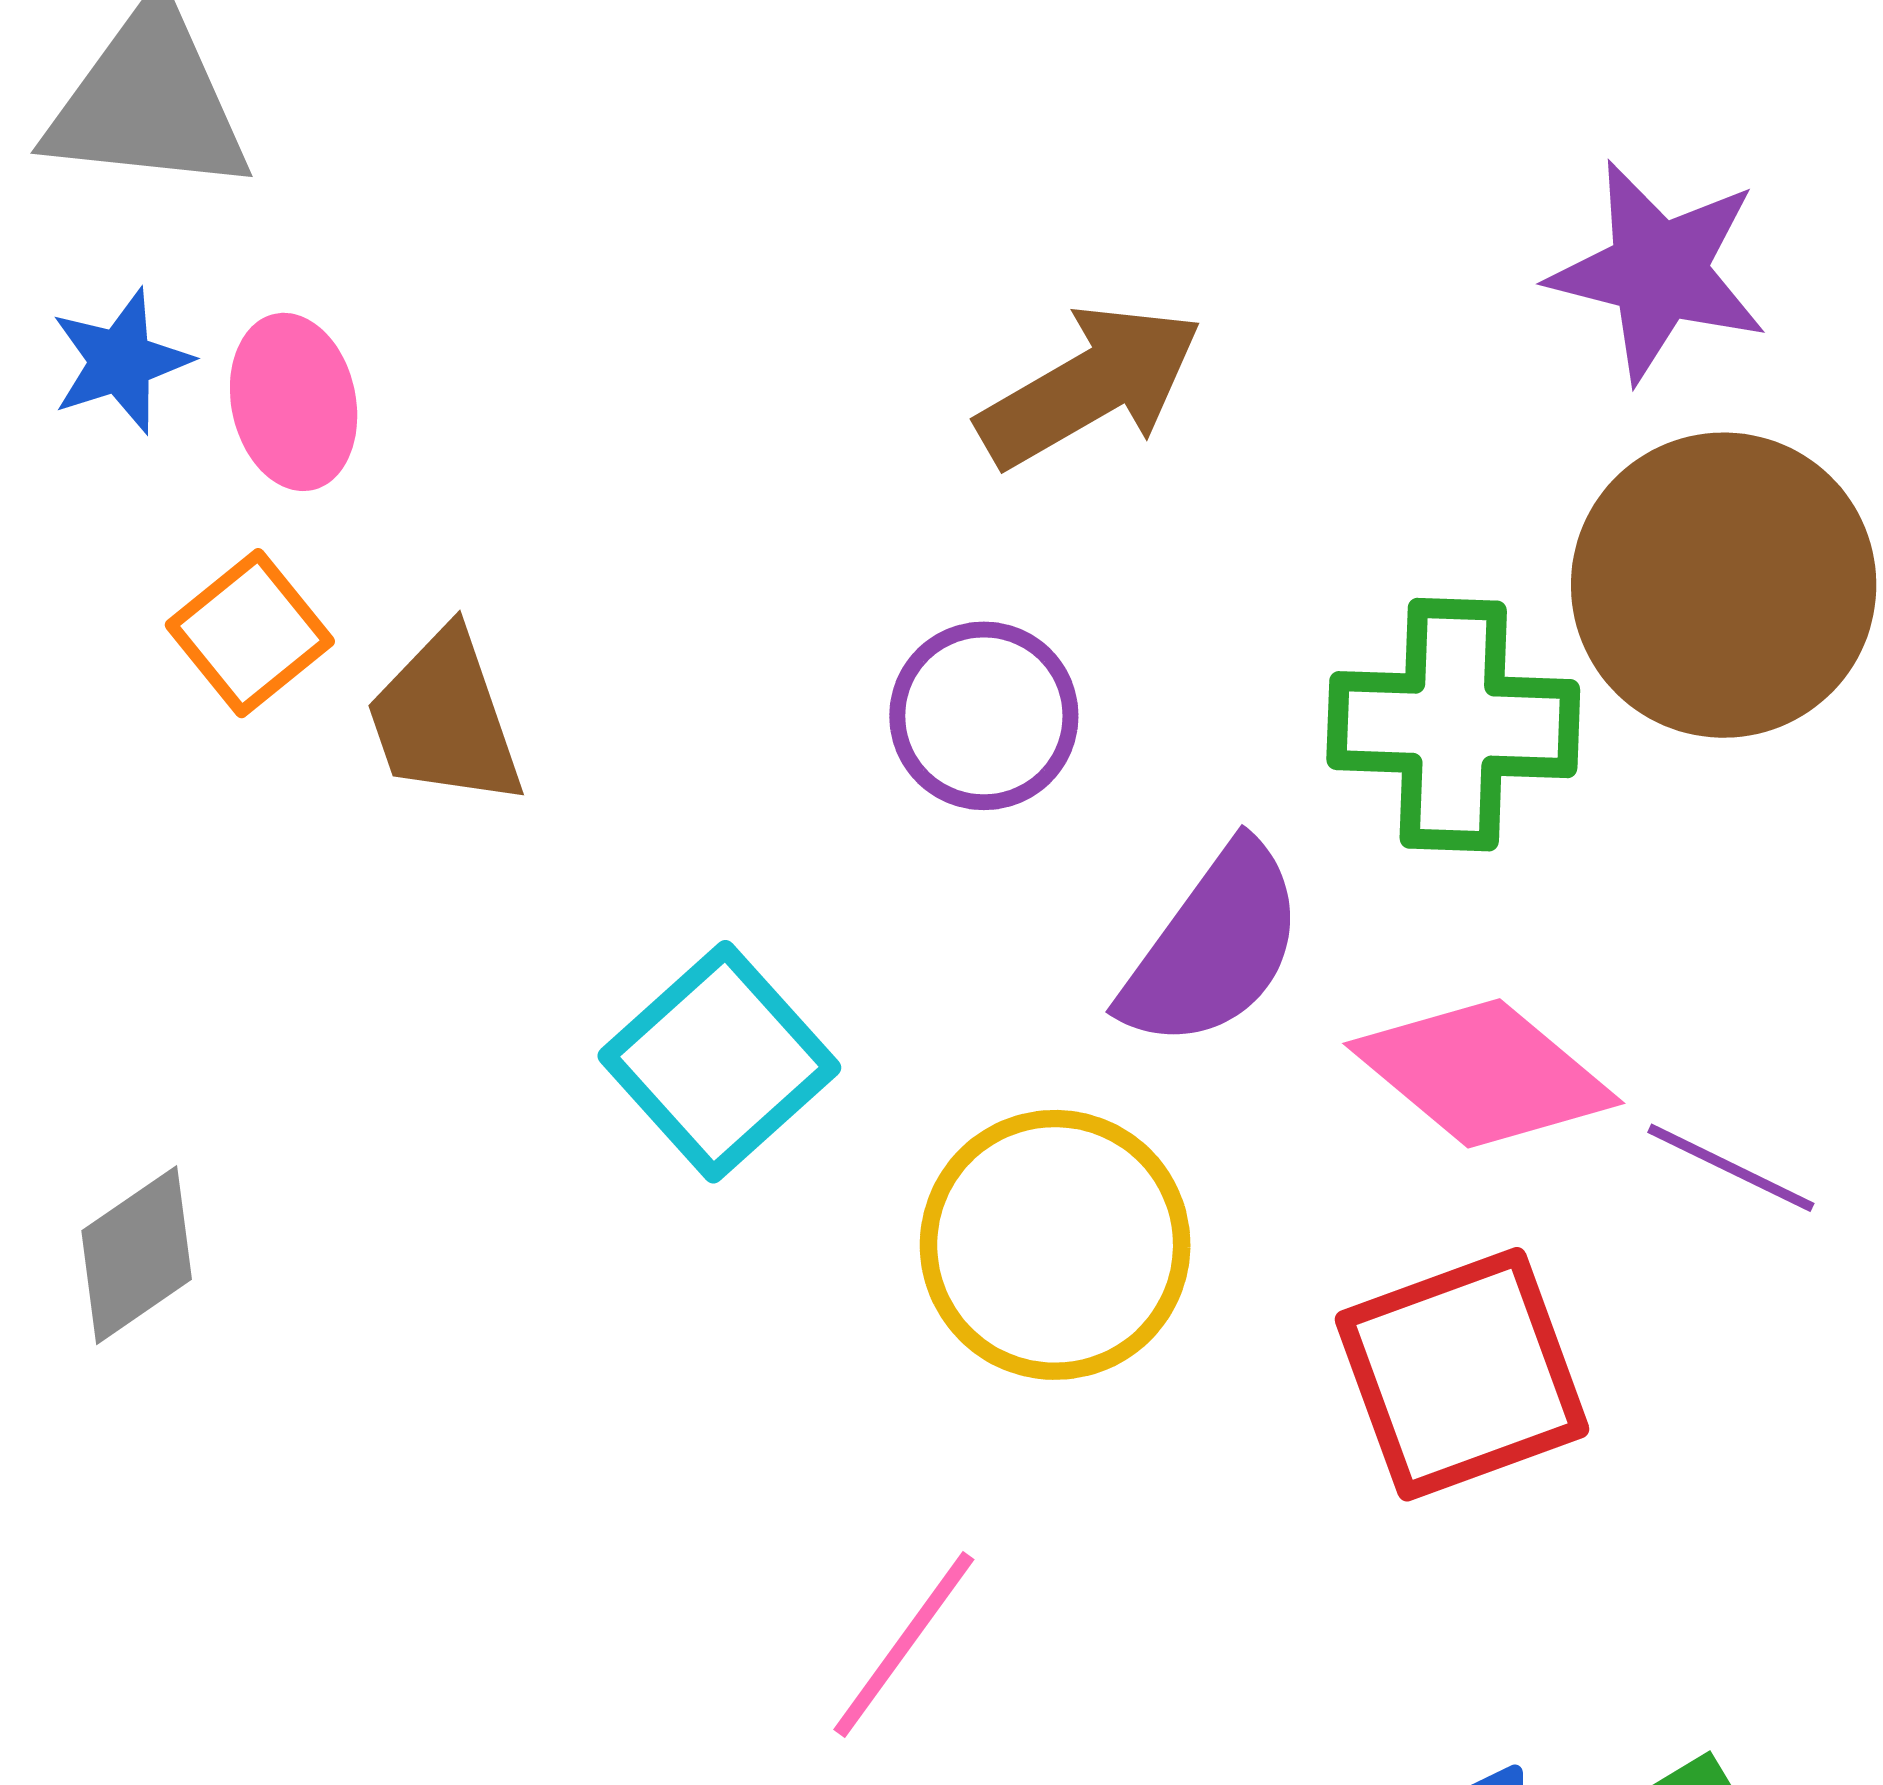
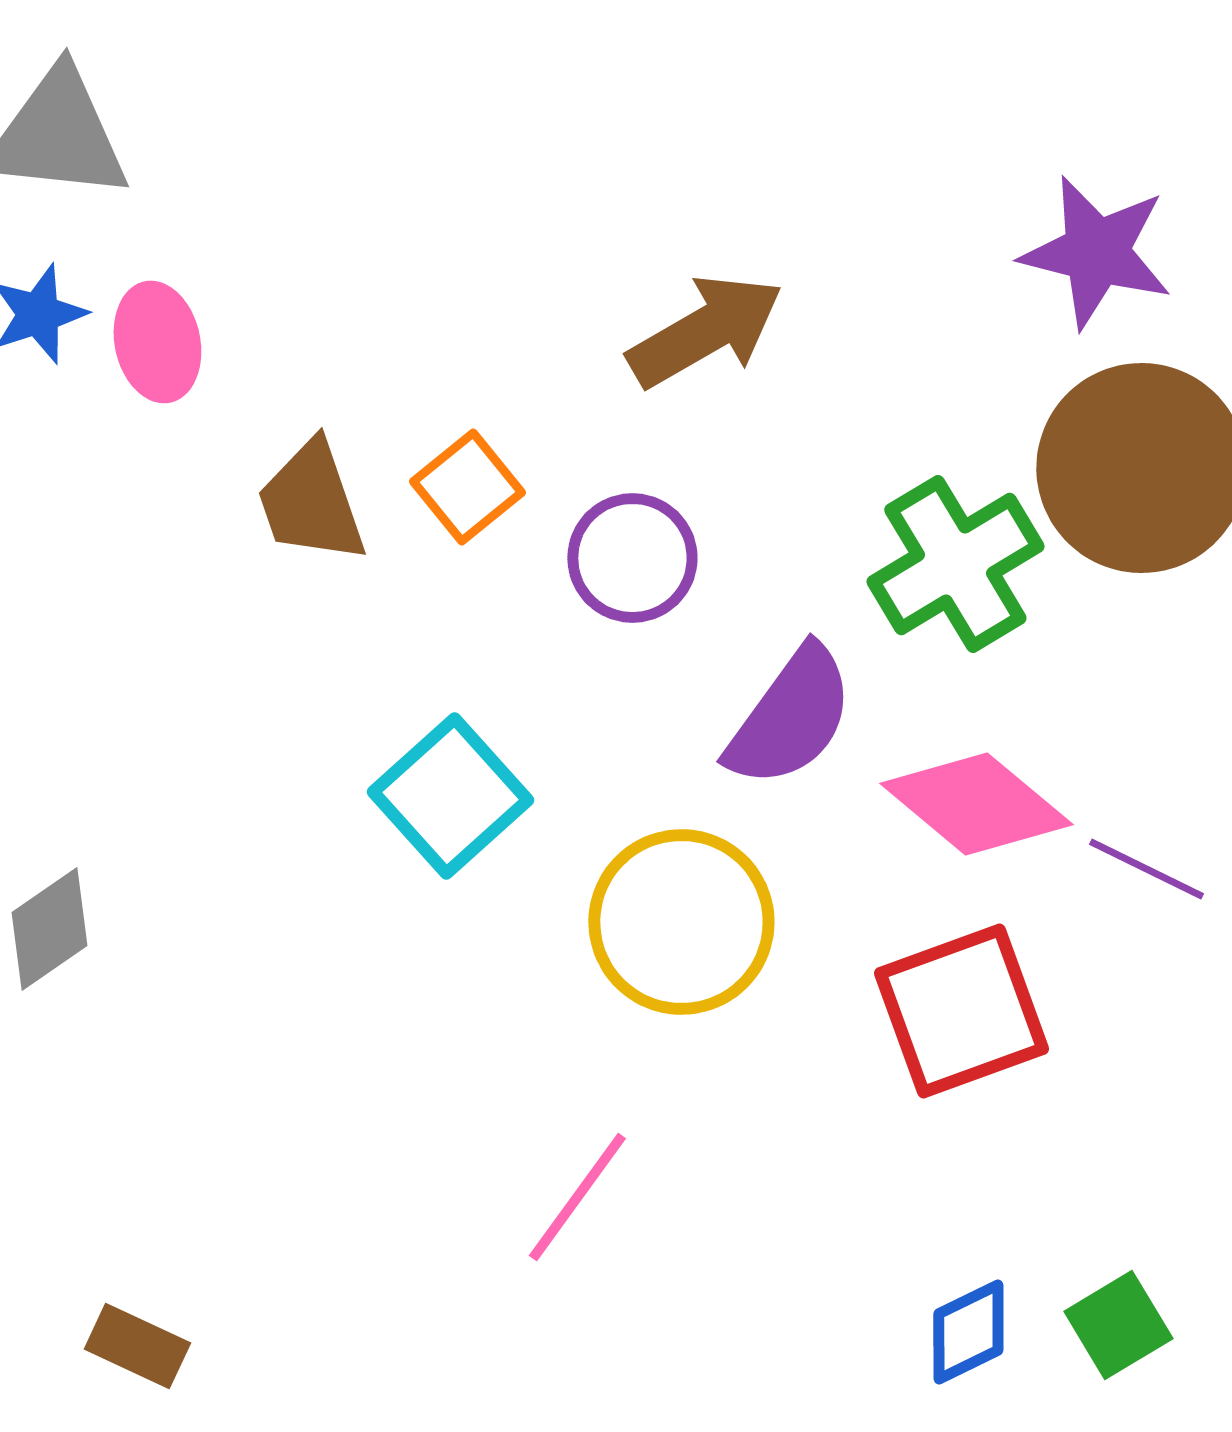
orange square: (250, 633) -> (467, 487), moved
brown trapezoid: (445, 719) -> (311, 502), moved
green cross: (1453, 725) -> (955, 564), turned -33

